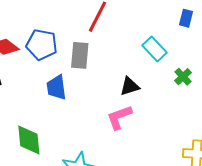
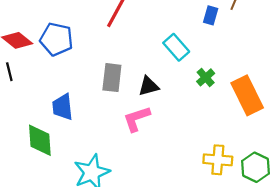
gray rectangle: (80, 55) -> (112, 78), moved
blue trapezoid: (56, 88) -> (62, 107), moved

